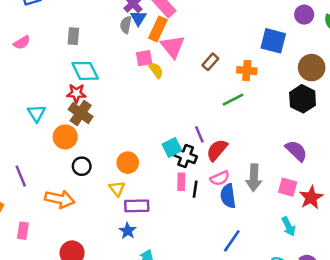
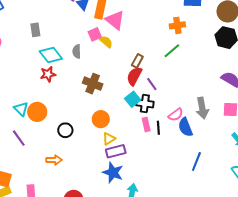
gray semicircle: (126, 25) -> (77, 51), moved
brown rectangle: (210, 62) -> (137, 61), moved
cyan triangle: (36, 113) -> (21, 109), moved
brown cross: (81, 113) -> (93, 84), moved
orange circle: (65, 137) -> (37, 112), moved
red semicircle: (217, 150) -> (134, 76), moved
purple line: (21, 176) -> (19, 138), moved
yellow triangle: (117, 189) -> (109, 139), moved, turned 48
orange arrow: (60, 199) -> (54, 160), size x0.7
blue star: (128, 231) -> (113, 173), size x1.5

